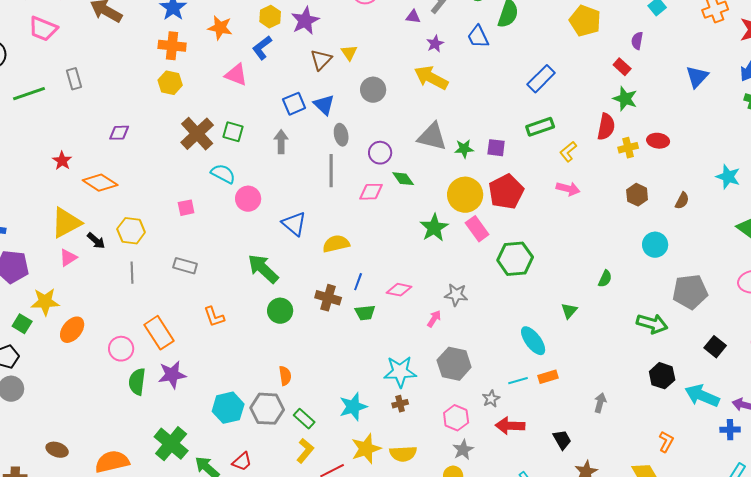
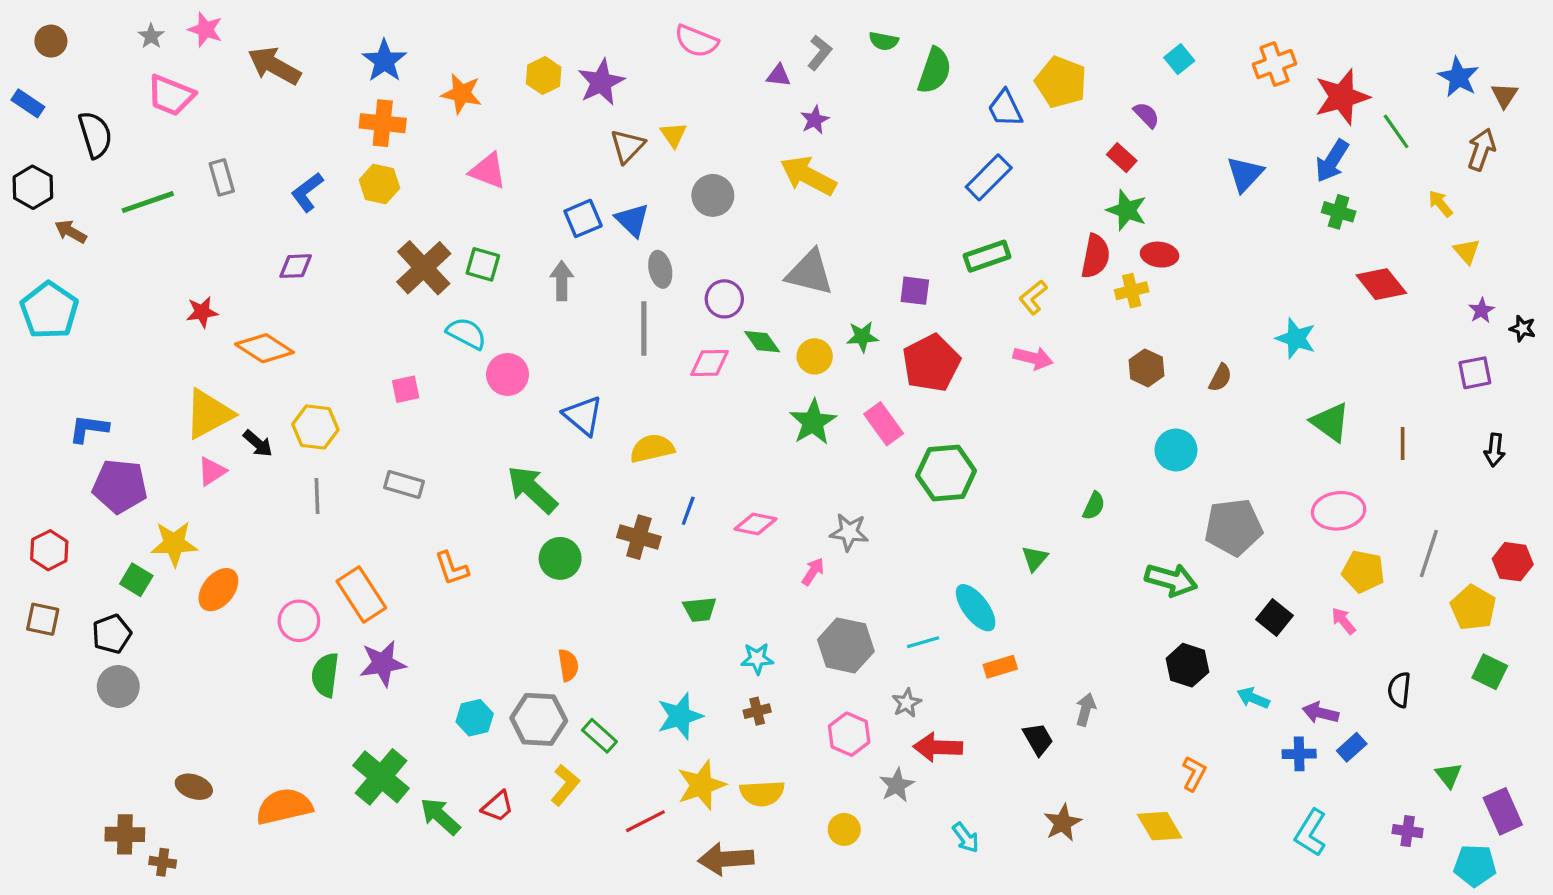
blue trapezoid: (478, 37) -> (1005, 108), moved
purple semicircle: (637, 41) -> (1146, 115), turned 126
blue L-shape: (262, 48) -> (307, 192), moved
red ellipse: (658, 141) -> (1160, 255), moved
green star: (464, 149) -> (862, 337), moved
red star: (62, 161) -> (202, 312), turned 30
yellow circle: (465, 195) -> (815, 356), moved, size x0.6
green trapezoid: (365, 313) -> (700, 609), moved
cyan star: (400, 372) -> (757, 659), size x0.6
cyan line: (518, 381) -> (923, 642), moved
cyan arrow: (702, 396) -> (1253, 698), size x0.6
cyan hexagon: (228, 408) -> (475, 718), size x0.7
black trapezoid: (562, 440) -> (1038, 739), moved
gray star: (463, 450) -> (897, 785), moved
yellow L-shape: (305, 451) -> (565, 785), moved

